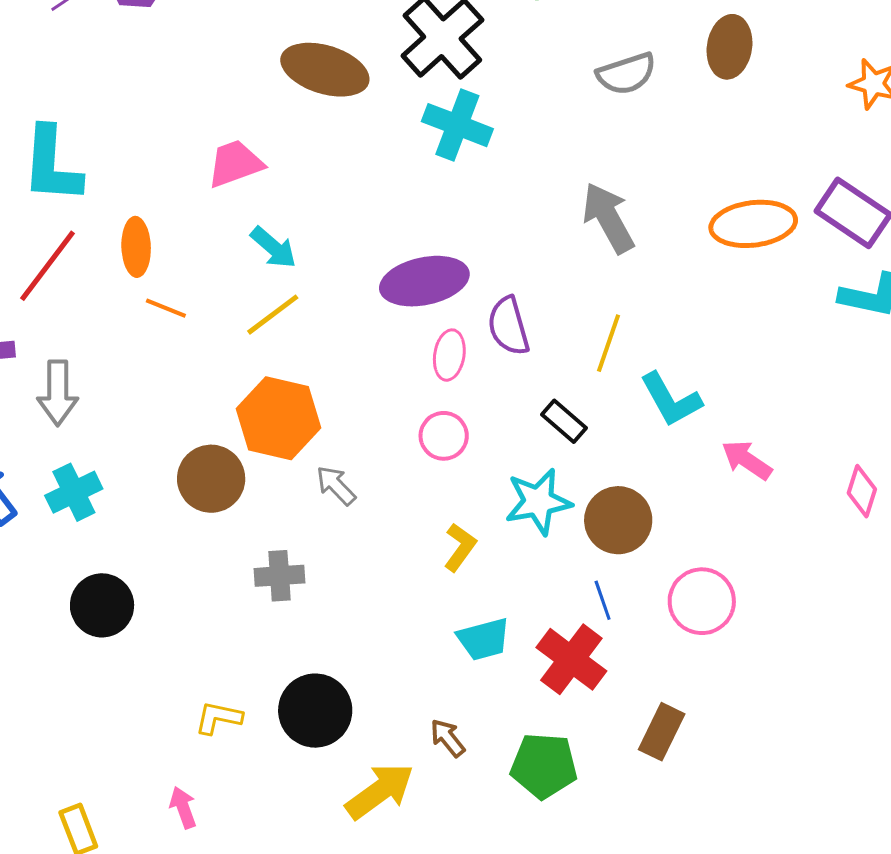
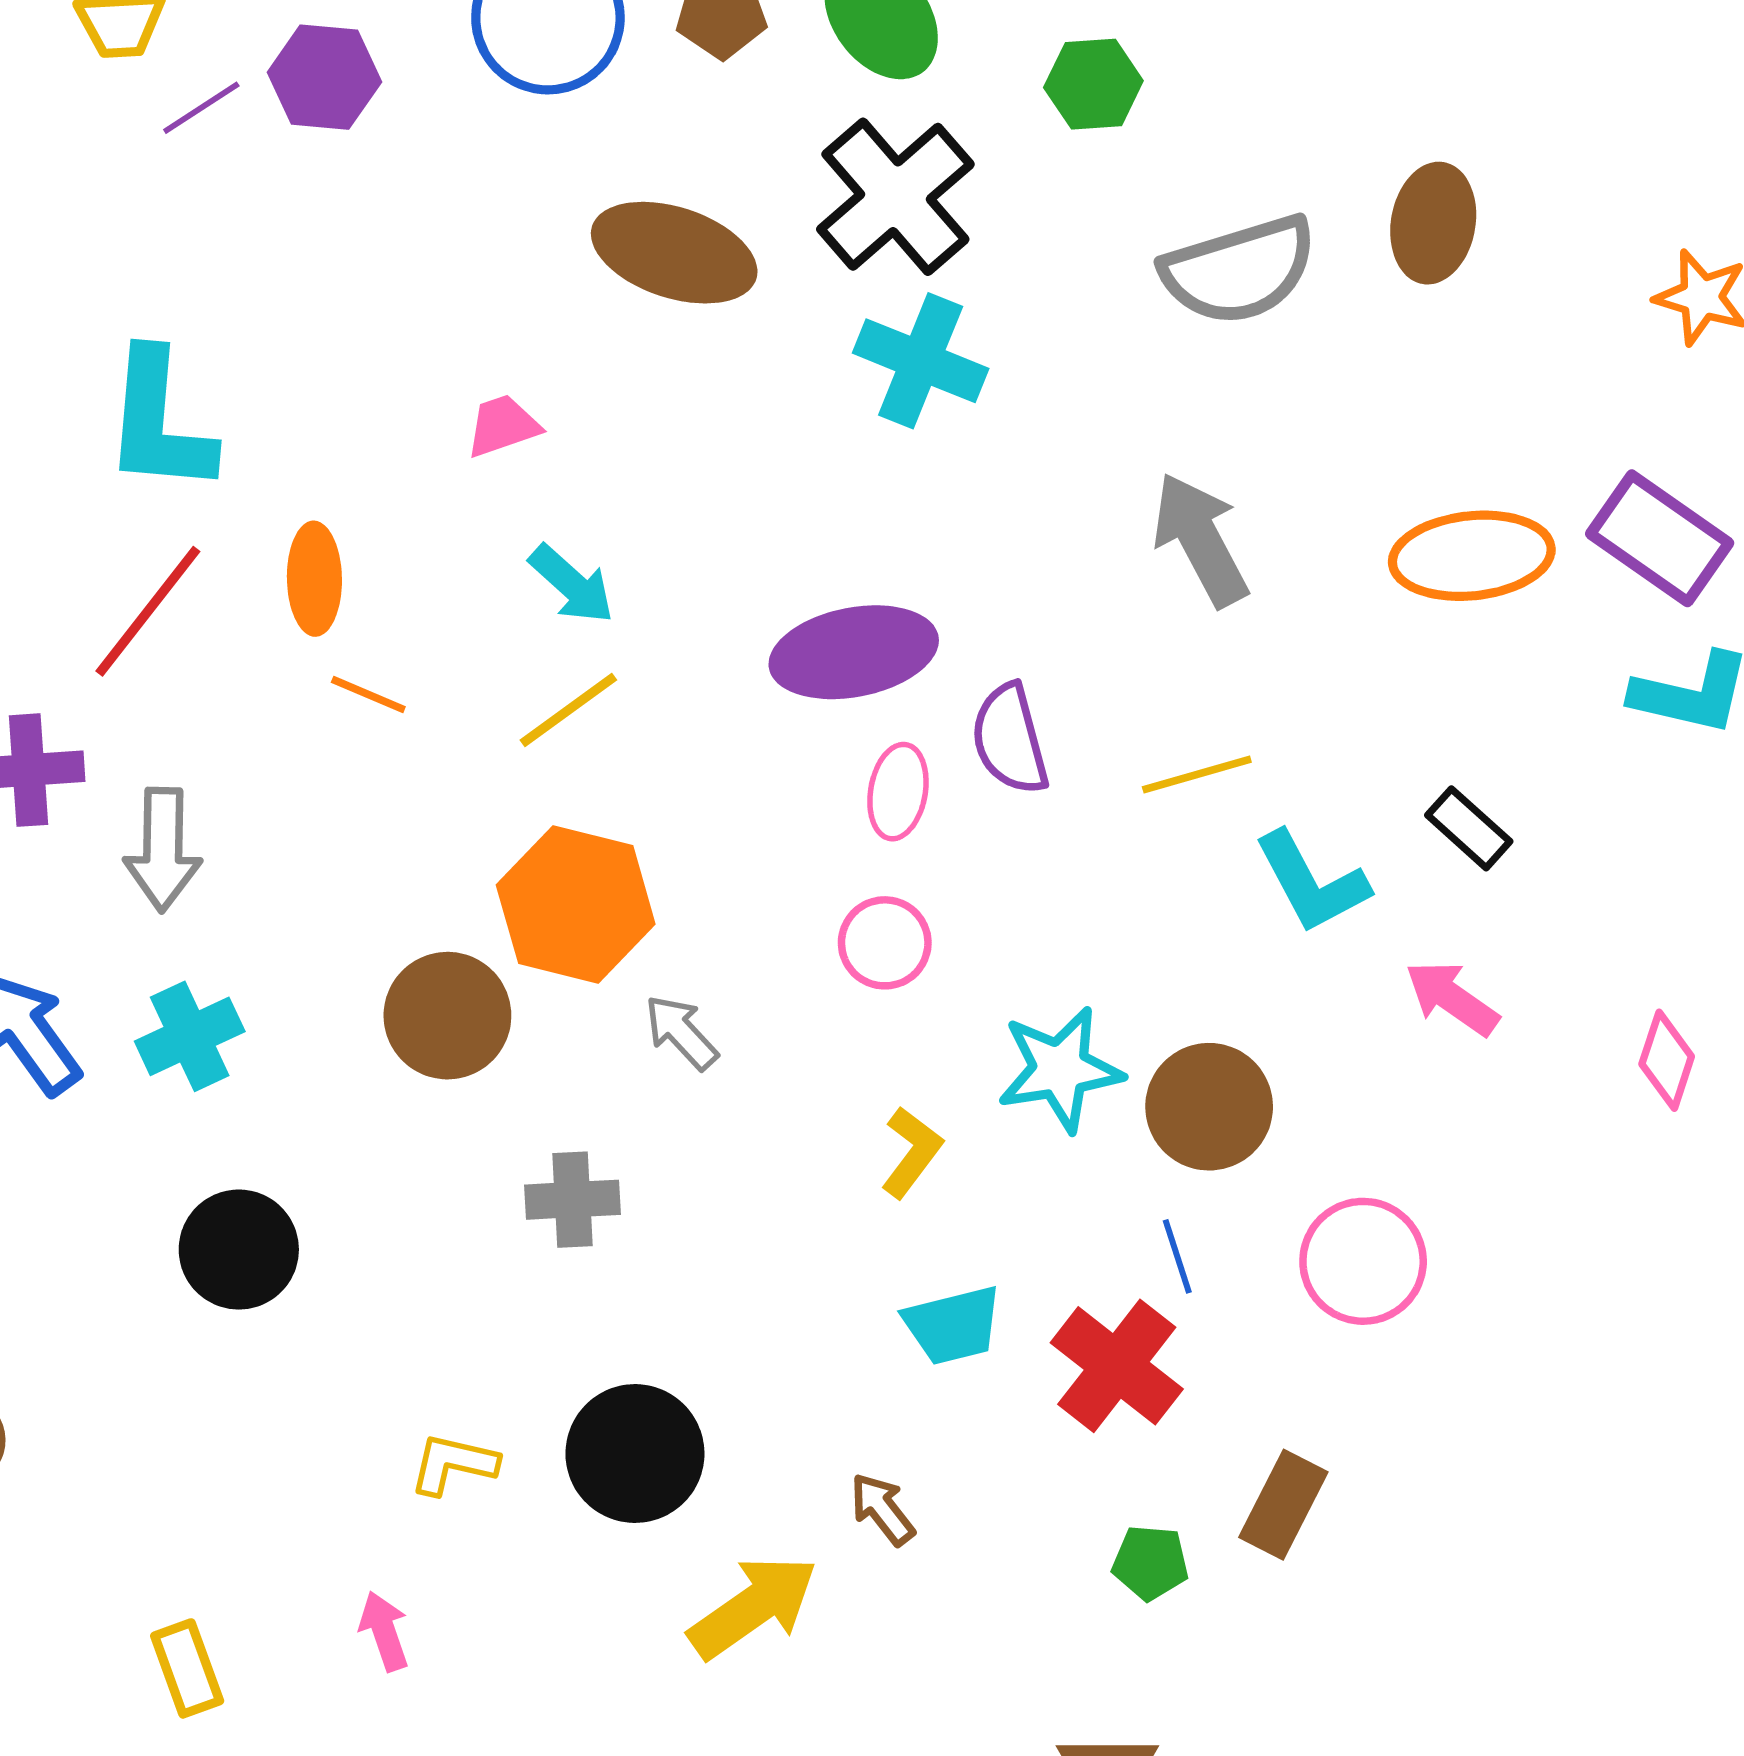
gray semicircle: (626, 74) -> (1239, 270), size x1.4
pink trapezoid: (235, 164) -> (503, 426), size x0.7
yellow line: (609, 343) -> (1197, 774), turned 54
black rectangle: (564, 421) -> (1469, 828), moved
green pentagon: (544, 766) -> (1150, 1563), moved, size x0.6

